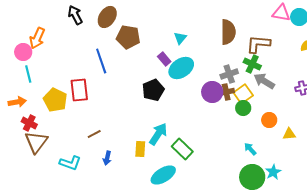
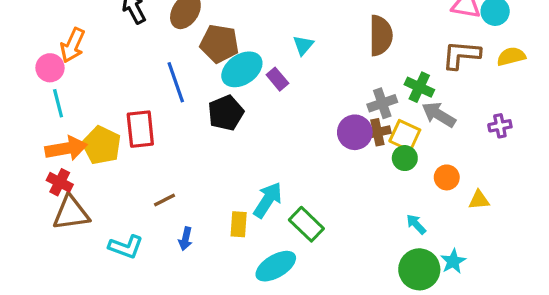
brown L-shape: (258, 44) -> (461, 55), moved
cyan ellipse: (181, 68) -> (242, 69), moved
black pentagon: (153, 90) -> (226, 113), moved
yellow square: (243, 94) -> (405, 136), turned -30
orange arrow: (17, 102) -> (66, 148), moved, size x1.4
brown triangle: (36, 142) -> (71, 213), turned 45

